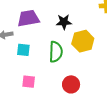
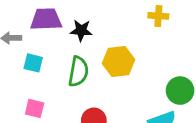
black star: (64, 22) -> (81, 30), moved

